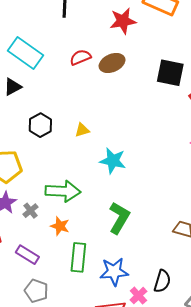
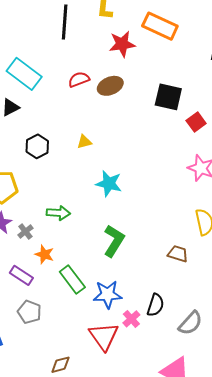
yellow triangle: (82, 130) -> (84, 142), moved
green arrow: (63, 191) -> (58, 213), size x0.7
orange star: (60, 226) -> (44, 254), moved
green rectangle: (78, 257) -> (72, 279), turned -44

